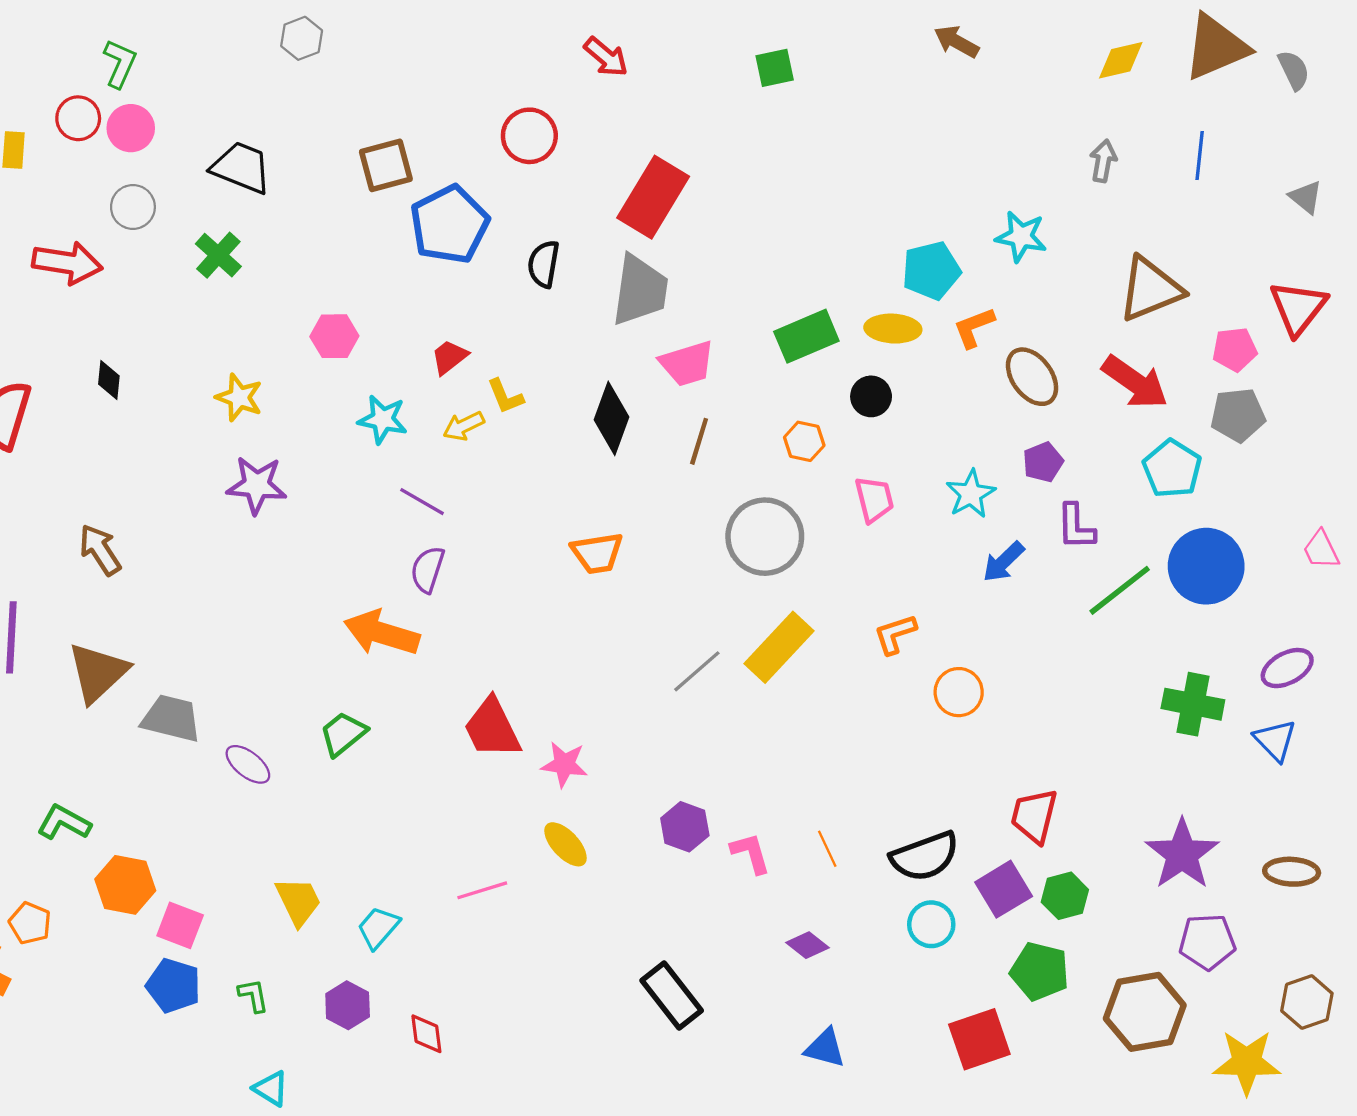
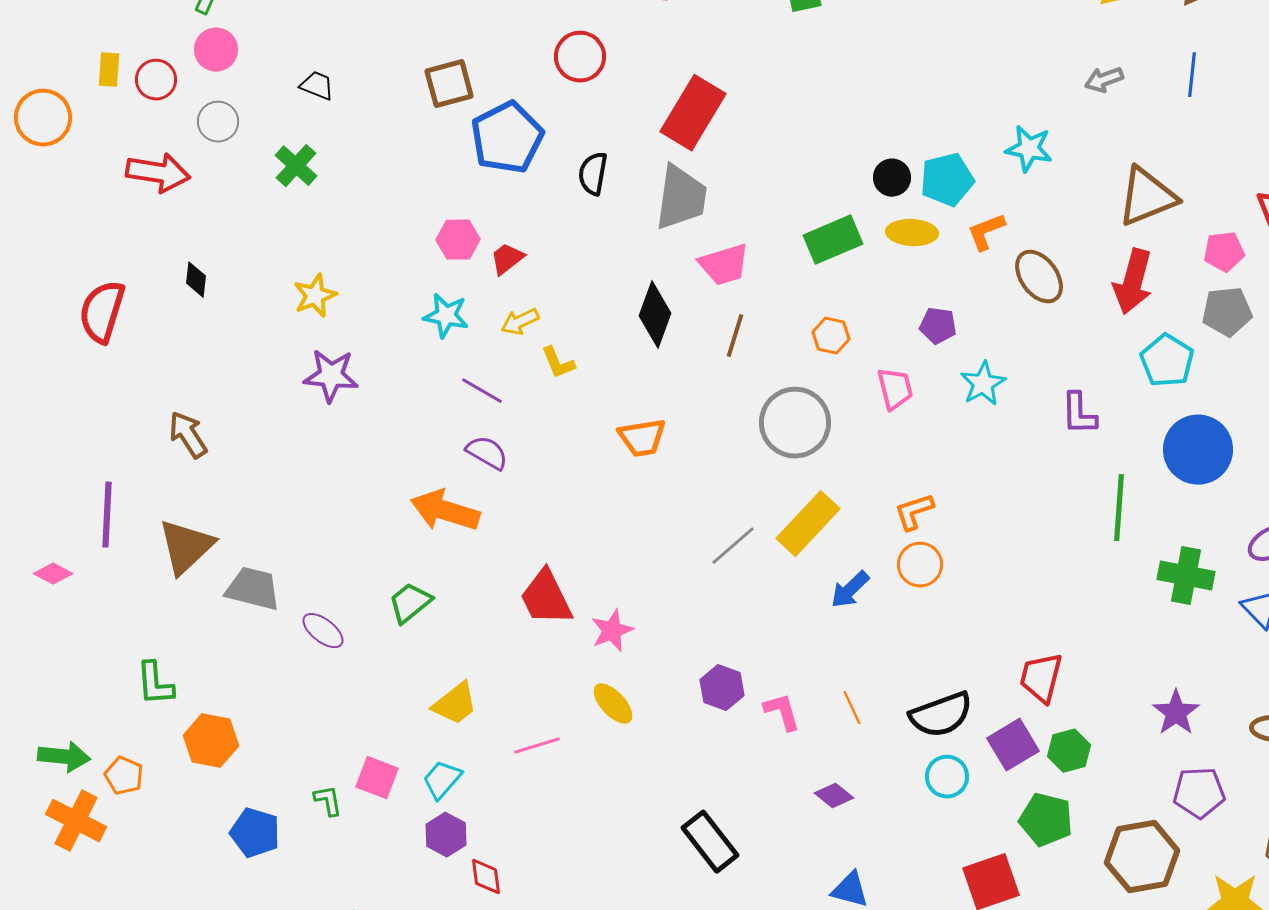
red circle: (78, 118) -> (156, 80), moved
gray arrow: (1103, 161) -> (1104, 80), turned -120
black trapezoid: (241, 168) -> (317, 86), size x0.6
pink hexagon: (334, 336) -> (458, 240), moved
red arrow: (1135, 382) -> (1133, 282), turned 70
yellow L-shape: (505, 396) -> (558, 363), moved
black circle: (871, 396) -> (892, 178), moved
yellow star: (239, 398) -> (315, 296), turned 30
purple pentagon: (1043, 462) -> (938, 326), moved, turned 30
blue arrow: (1004, 562) -> (850, 590), moved
purple semicircle: (428, 569) -> (487, 453), turned 102
green line: (1120, 590) -> (1119, 508), moved, turned -48
orange circle: (959, 692) -> (920, 565), moved
pink star: (564, 764) -> (612, 631), turned -30
green L-shape: (64, 822) -> (155, 684), turned -123
purple star: (1182, 854) -> (1176, 713), size x0.7
yellow trapezoid: (298, 901) -> (455, 704), moved, turned 78
pink square: (180, 925) -> (377, 778), moved
green L-shape: (253, 995) -> (328, 801), moved
purple hexagon: (348, 1005) -> (446, 835), moved

